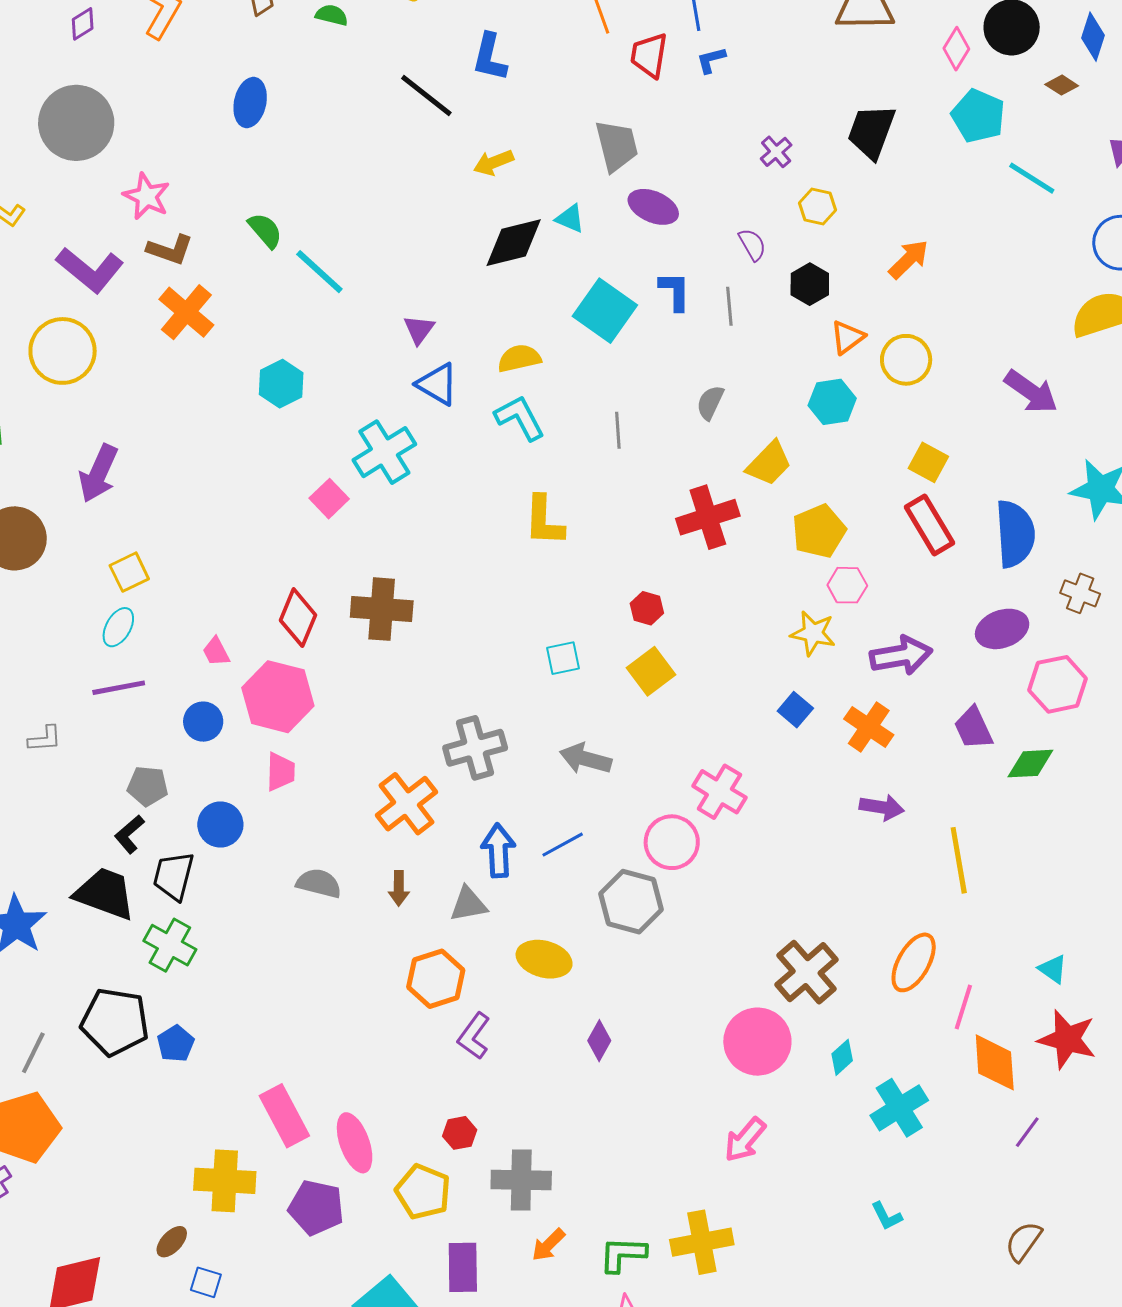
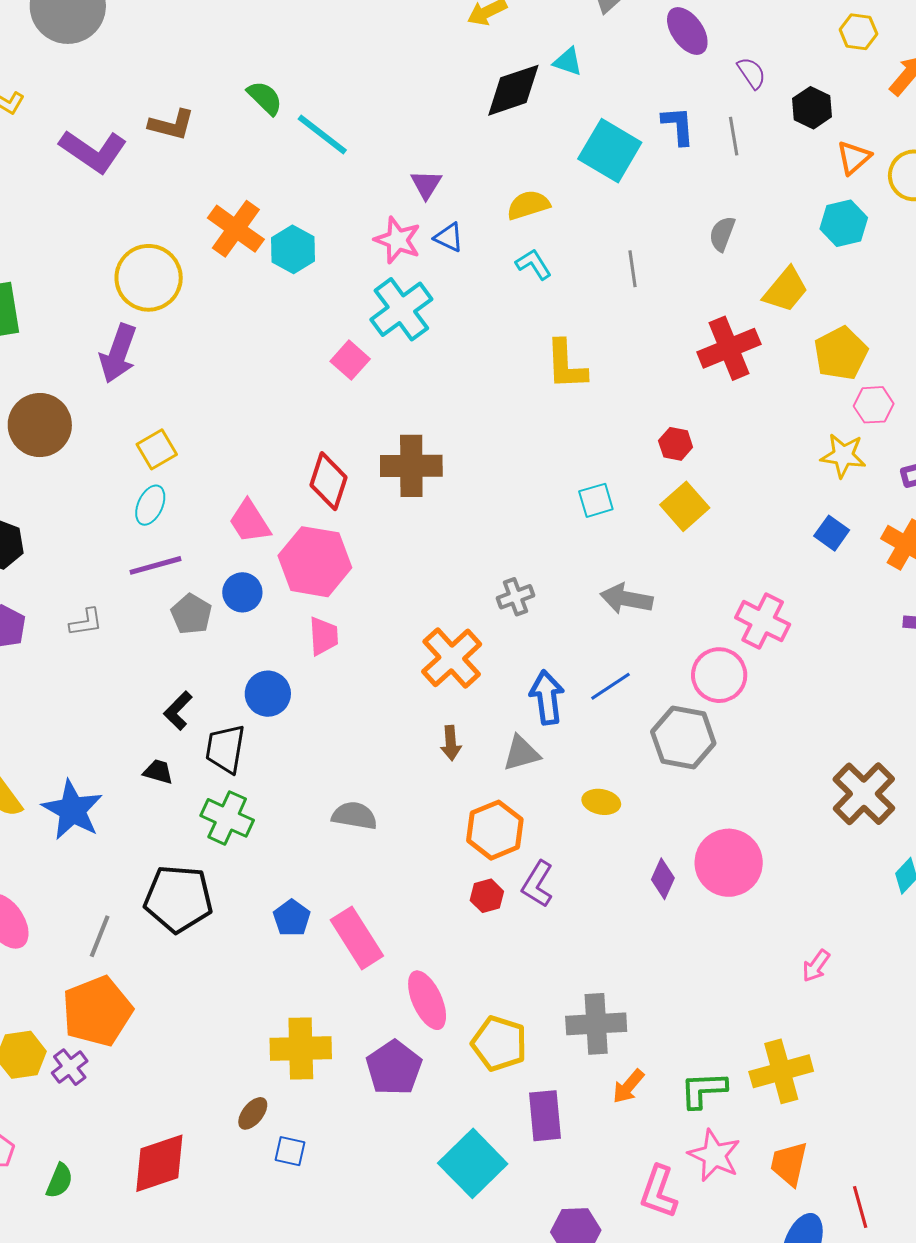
pink star: (147, 196) -> (398, 240), moved
yellow hexagon: (818, 206) -> (858, 32), moved
purple ellipse: (653, 207) -> (687, 31), moved, turned 36
orange cross: (186, 312) -> (236, 229), moved
yellow circle: (63, 351) -> (149, 278), moved
blue triangle: (437, 384) -> (449, 237), size x0.7
cyan L-shape: (520, 418) -> (534, 264), size x0.7
pink trapezoid: (216, 652) -> (250, 522), size x1.5
gray cross: (475, 748) -> (515, 597), size x0.6
gray pentagon: (148, 786) -> (191, 614), moved, turned 30
gray semicircle: (319, 883) -> (354, 816), moved
black trapezoid: (105, 894) -> (158, 772), size x0.5
yellow ellipse: (544, 959) -> (601, 802), size x0.7
pink circle: (757, 1042) -> (729, 863), moved
blue pentagon: (176, 1044) -> (292, 918), moved
pink rectangle: (284, 1116) -> (357, 938), moved
red hexagon: (460, 1133) -> (487, 896), moved
pink arrow: (745, 1140) -> (816, 966), size x0.7
purple pentagon: (316, 1208) -> (394, 1068), turned 30

